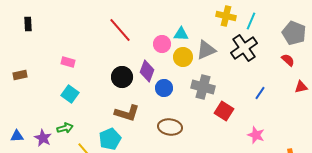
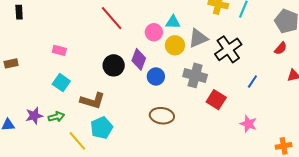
black cross: (244, 48) -> (228, 49), moved
red semicircle: (288, 60) -> (281, 48), turned 88
brown L-shape: (127, 113) -> (93, 101), moved
purple star: (43, 138) -> (34, 116), moved, turned 30

